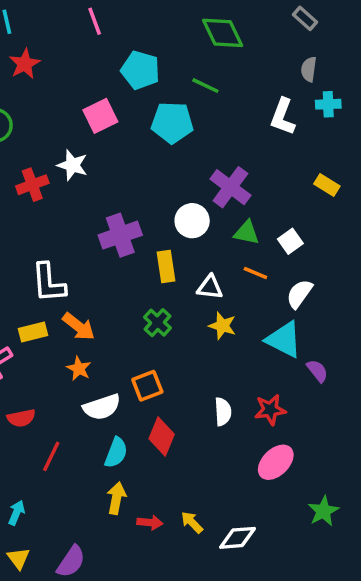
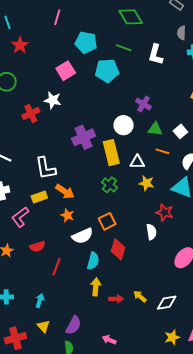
pink line: (95, 21) -> (57, 17), turned 42
white L-shape: (283, 117) -> (156, 55), moved
purple cross: (230, 187) -> (143, 104), size x0.7
yellow rectangle: (166, 266) -> (111, 153), size x1.4
red star: (270, 410) -> (165, 212), moved, turned 30

